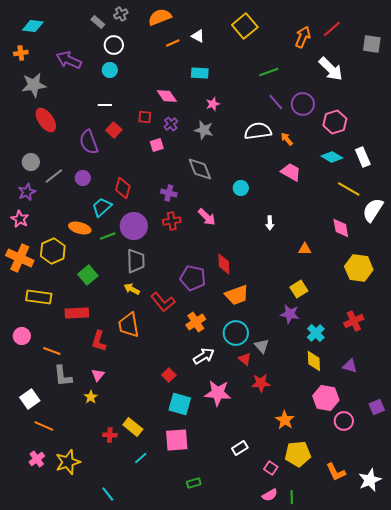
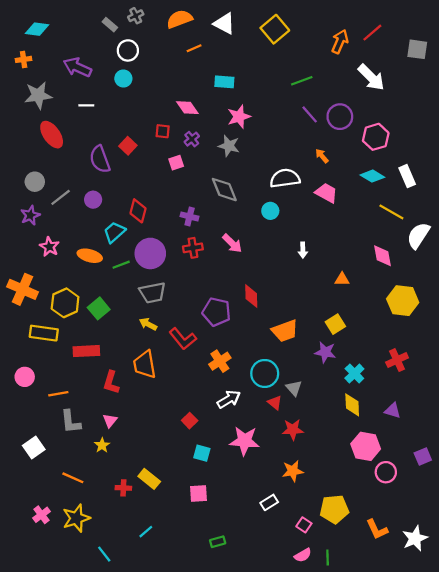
white triangle: (198, 36) -> (224, 24), moved, size x1.5
pink star: (213, 104) -> (239, 117), size x1.5
white line: (105, 105) -> (86, 105), moved
white semicircle: (258, 131) -> (285, 178), moved
pink star: (20, 219) -> (49, 247), moved
yellow hexagon: (53, 251) -> (65, 303), moved
gray trapezoid: (136, 261) -> (153, 293), turned 80
orange trapezoid: (237, 295) -> (285, 331), moved
orange line: (52, 351) -> (58, 394), turned -30
cyan square: (180, 404) -> (202, 453), size x0.7
orange star: (285, 420) -> (293, 471), moved, turned 30
orange line: (44, 426) -> (73, 478), moved
pink square: (177, 440) -> (199, 493), size x0.7
cyan line: (141, 458) -> (146, 532), moved
cyan line: (108, 494) -> (104, 554), moved

